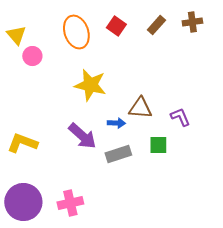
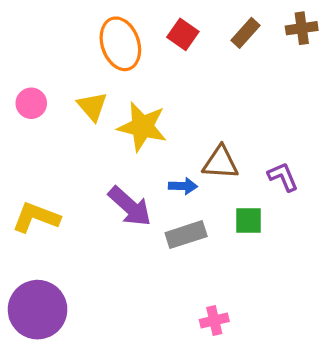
yellow triangle: (16, 35) -> (92, 106), moved
pink circle: (32, 56) -> (31, 103), moved
pink cross: (70, 203) -> (214, 321), moved, size x0.7

